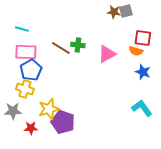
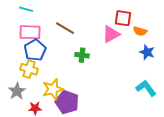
red square: (143, 38) -> (123, 18), moved
green cross: (78, 45) -> (82, 55), moved
gray star: (13, 111) -> (17, 91), turned -30

